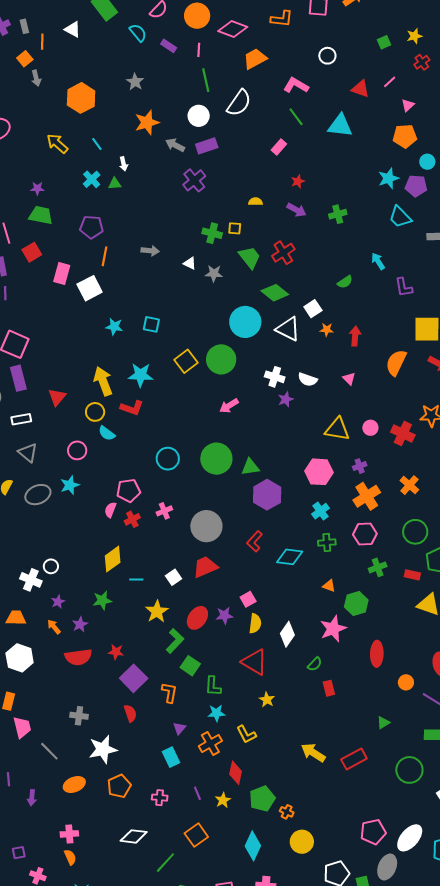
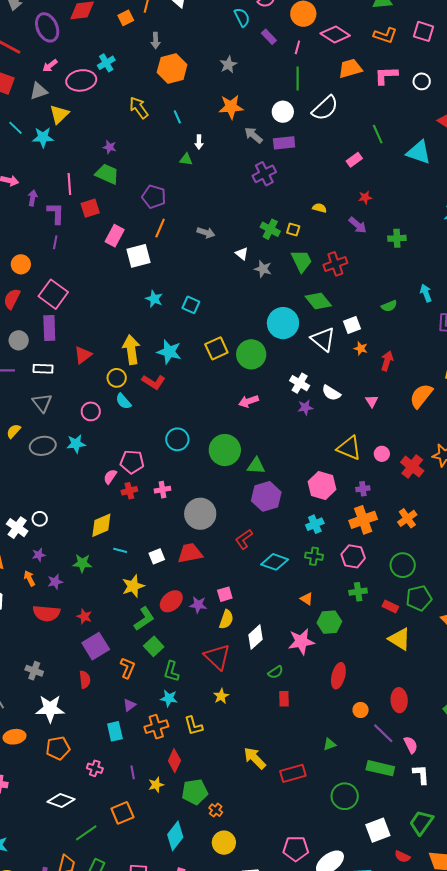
gray arrow: (36, 78) -> (156, 41), moved
pink L-shape: (296, 85) -> (386, 75), moved, turned -45
cyan cross: (92, 179) -> (106, 63), moved

